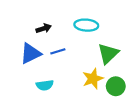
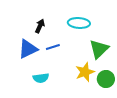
black arrow: (44, 28) -> (40, 26), turned -48

